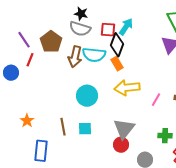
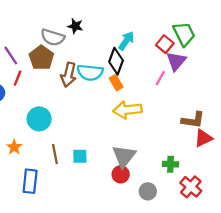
gray semicircle: (80, 29) -> (53, 37), moved
red square: (108, 30) -> (165, 44), moved, turned 35
cyan circle: (87, 96) -> (39, 119), moved
pink line: (156, 100) -> (160, 78), moved

